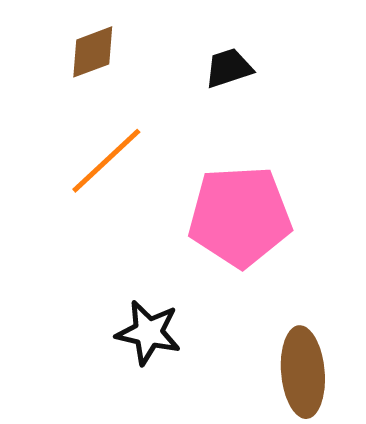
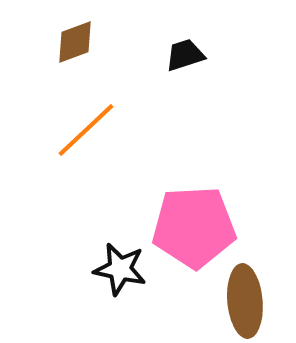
pink pentagon: (240, 216) -> (194, 227), moved

